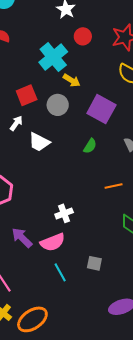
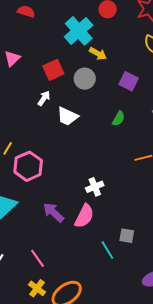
purple square: (101, 109) -> (129, 81), size x0.7
pink semicircle: (53, 242) -> (84, 216), turned -40
cyan line: (60, 272) -> (107, 250), moved

